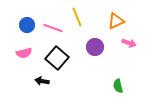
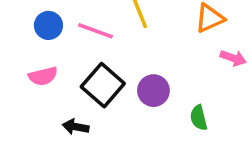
purple circle: (95, 47) -> (153, 91), moved
green semicircle: (118, 86) -> (199, 118), moved

